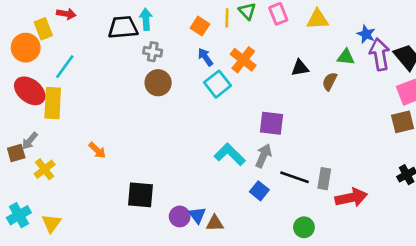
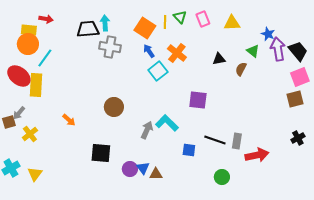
orange square: (200, 26) -> (145, 28), size x1.5
yellow rectangle: (43, 29) -> (29, 30), turned -63
orange circle: (26, 48) -> (28, 44), moved
gray cross: (153, 52) -> (110, 47), size x1.5
green triangle: (346, 57) -> (253, 51), turned 32
brown circle: (158, 83) -> (114, 107), moved
gray arrow: (263, 156) -> (147, 130), moved
blue square: (259, 191) -> (189, 150), turned -32

